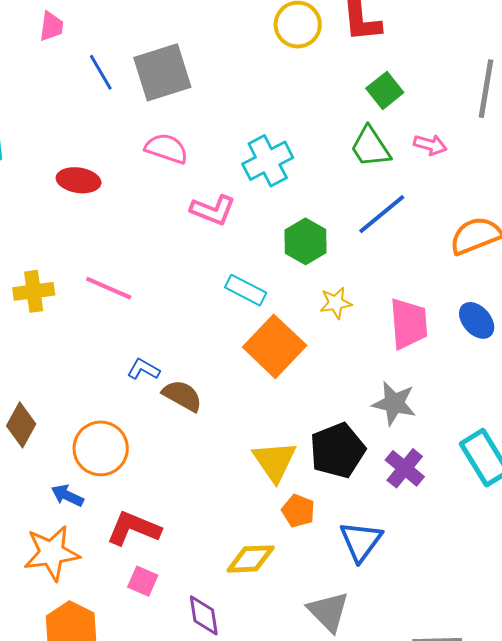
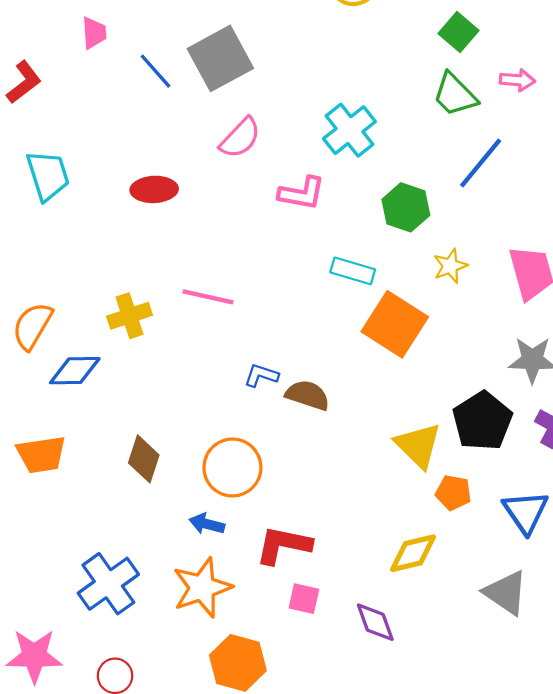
pink semicircle: (166, 148) -> (240, 138), turned 126

